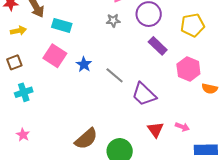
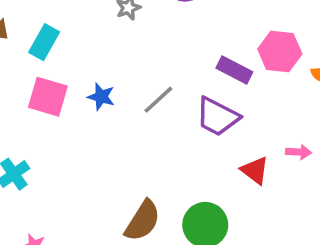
cyan rectangle: (62, 25) -> (44, 42), turned -60
purple rectangle: (158, 46) -> (234, 70), moved
gray line: (115, 75) -> (158, 100), turned -66

